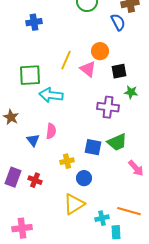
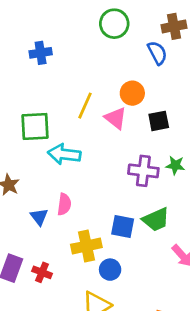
green star: (131, 92) -> (175, 165), moved
yellow cross: (67, 161) -> (86, 246), size x1.5

